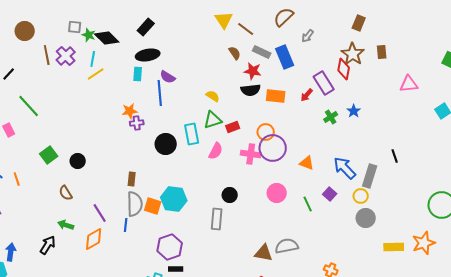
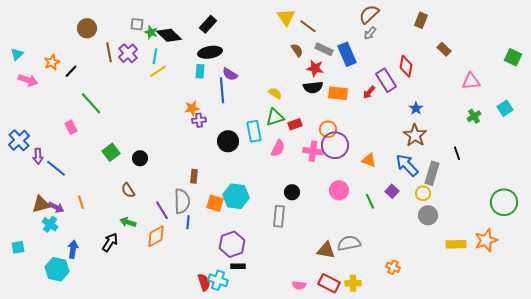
brown semicircle: (284, 17) -> (369, 14), moved
brown rectangle: (382, 52) -> (444, 49), turned -40
brown star: (353, 54) -> (415, 135), moved
green cross: (331, 117) -> (474, 116), moved
orange line: (17, 179) -> (81, 202), moved
gray semicircle: (135, 204) -> (182, 201), moved

